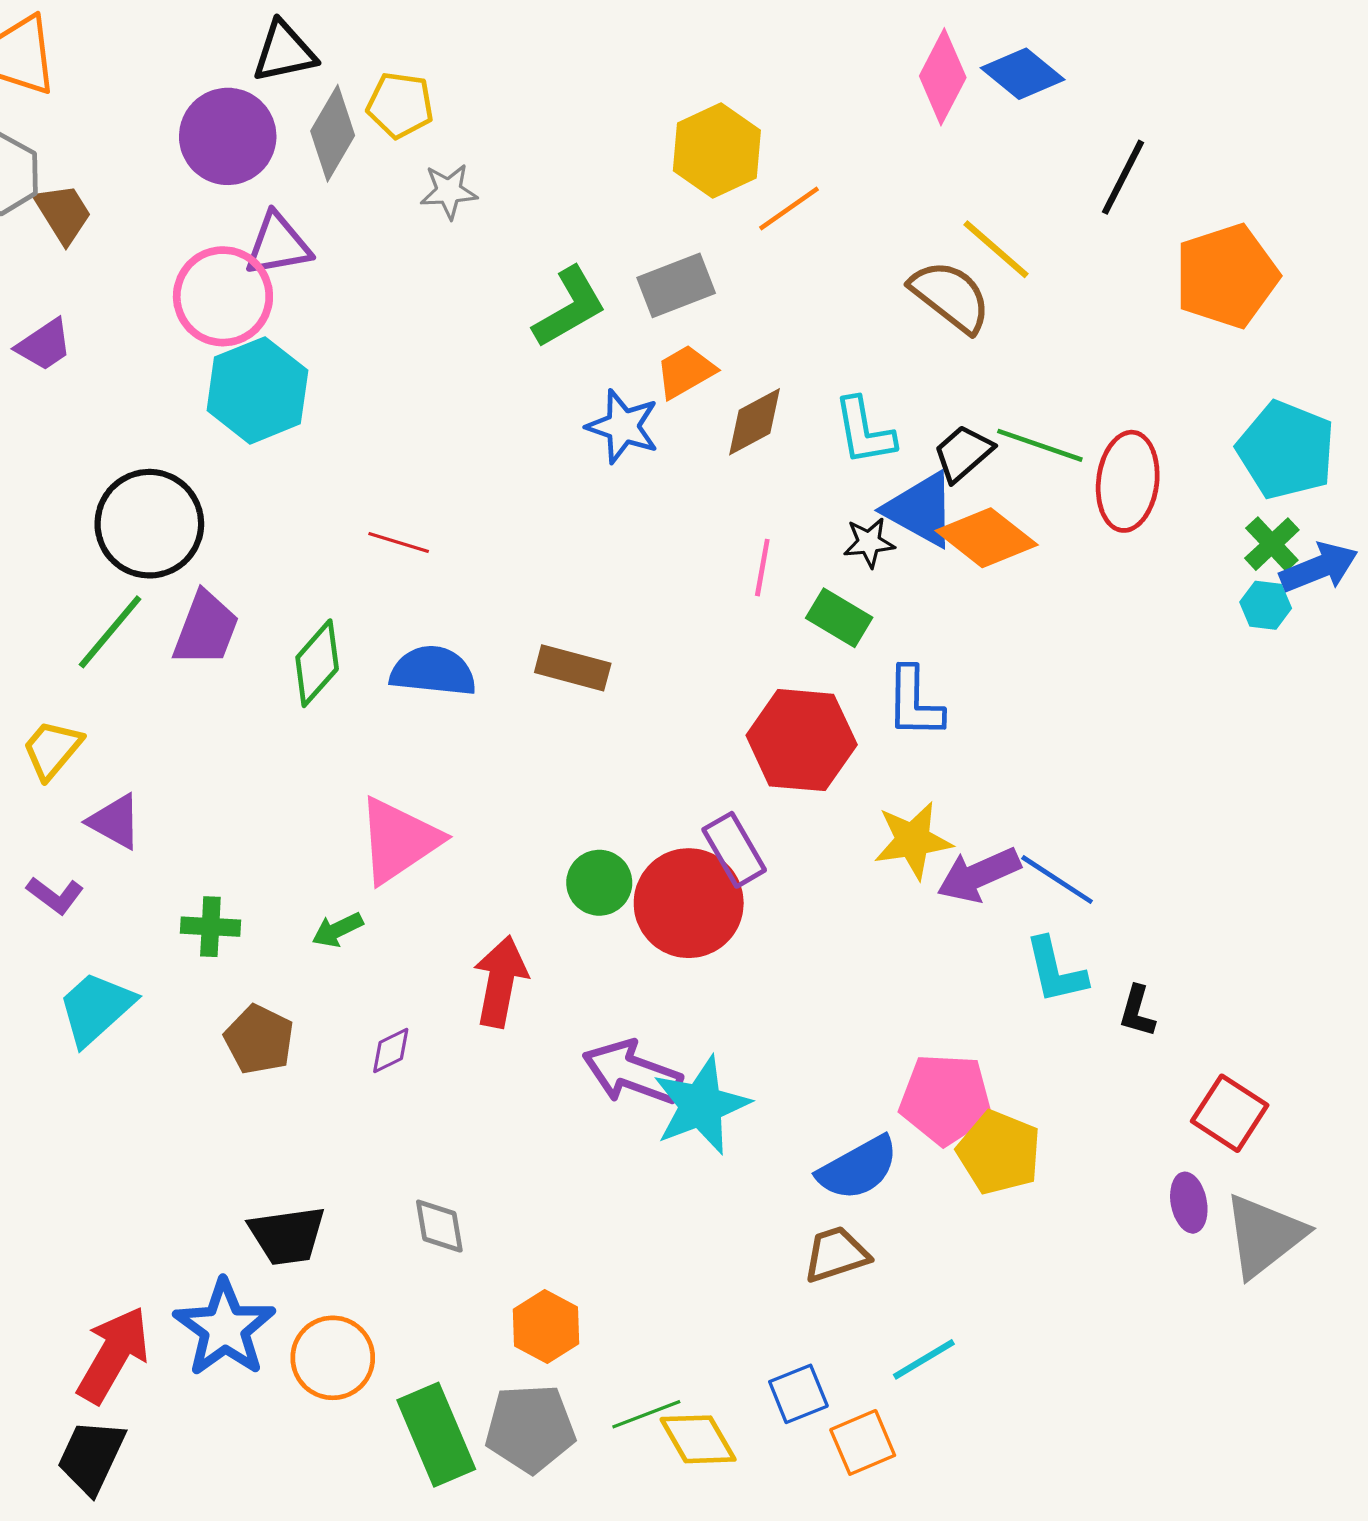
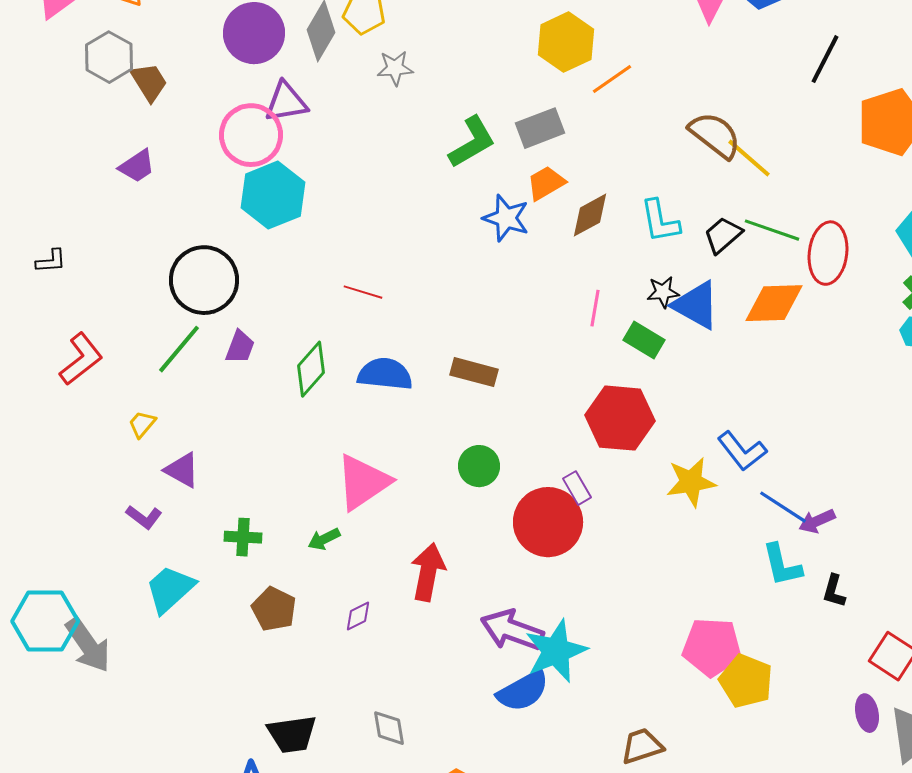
yellow line: (996, 249) -> (749, 158), moved
blue triangle: (921, 510) -> (696, 305), moved
orange diamond: (987, 538) -> (774, 303), moved, turned -40
purple trapezoid: (206, 629) -> (240, 347), size x0.7
blue L-shape: (914, 702) -> (742, 451), moved, turned -39
yellow trapezoid: (52, 749) -> (142, 424), size x0.7
purple rectangle: (734, 850) -> (577, 488), size x0.7
purple arrow: (979, 875) -> (817, 521), moved, size x0.7
green circle: (599, 883) -> (479, 466), moved
blue semicircle: (858, 1168) -> (523, 691), moved

